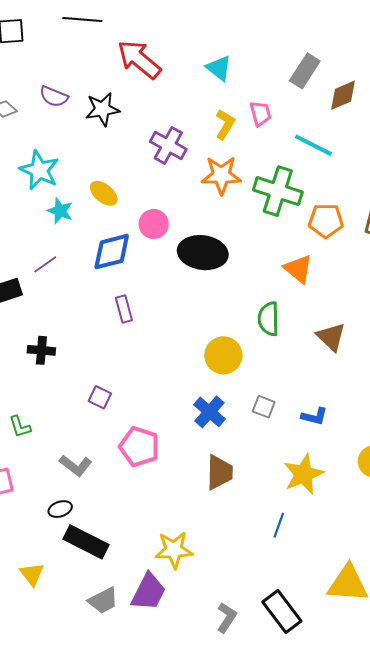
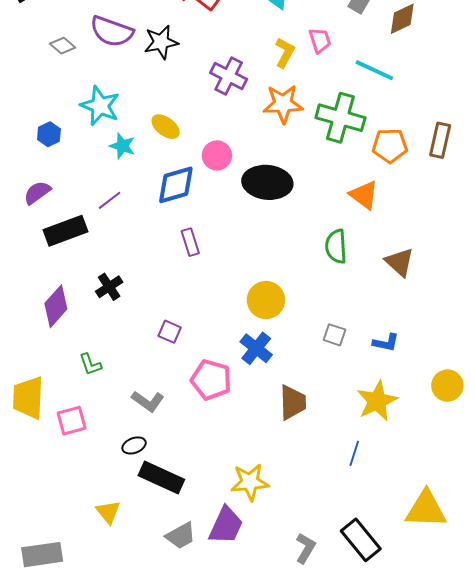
purple semicircle: (54, 97) -> (112, 31), size x1.5
black cross: (41, 350) -> (109, 287), turned -36
yellow circle: (223, 355) -> (266, 300), moved
blue cross: (209, 412) -> (256, 348), moved

